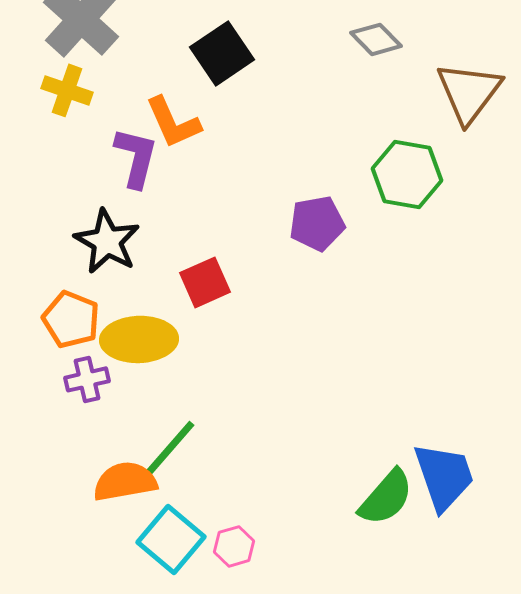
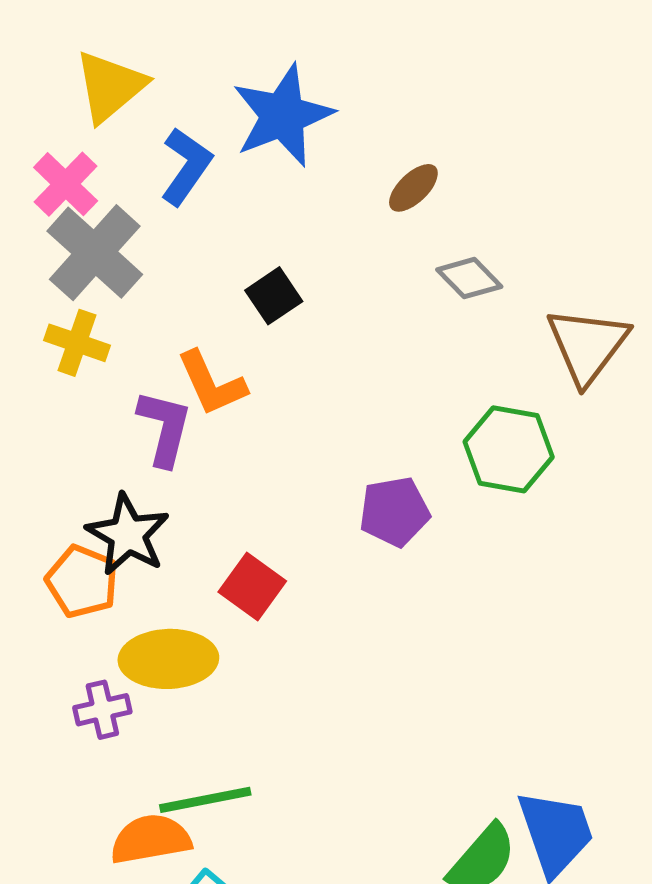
black square: (222, 53) -> (274, 296), size x0.7
red square: (205, 282) -> (252, 587), turned -30
orange pentagon: (71, 319) -> (82, 581), moved
green line: (168, 450) -> (205, 800), turned 38

